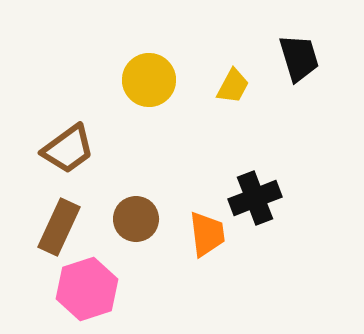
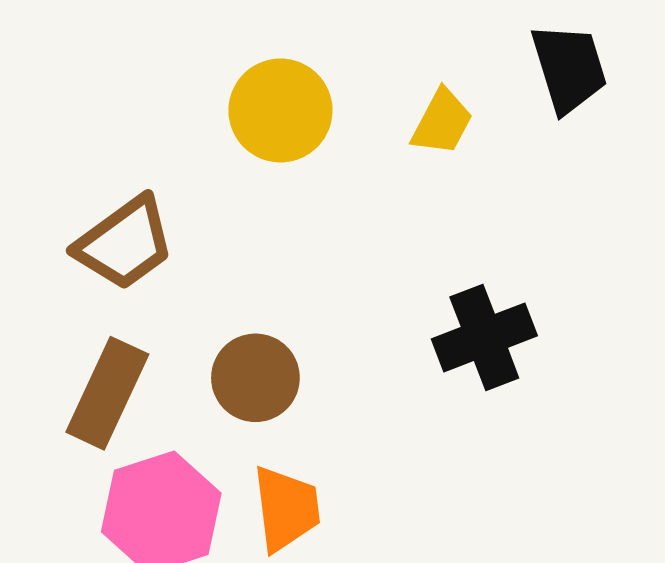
orange trapezoid: (207, 234) -> (286, 509), moved

